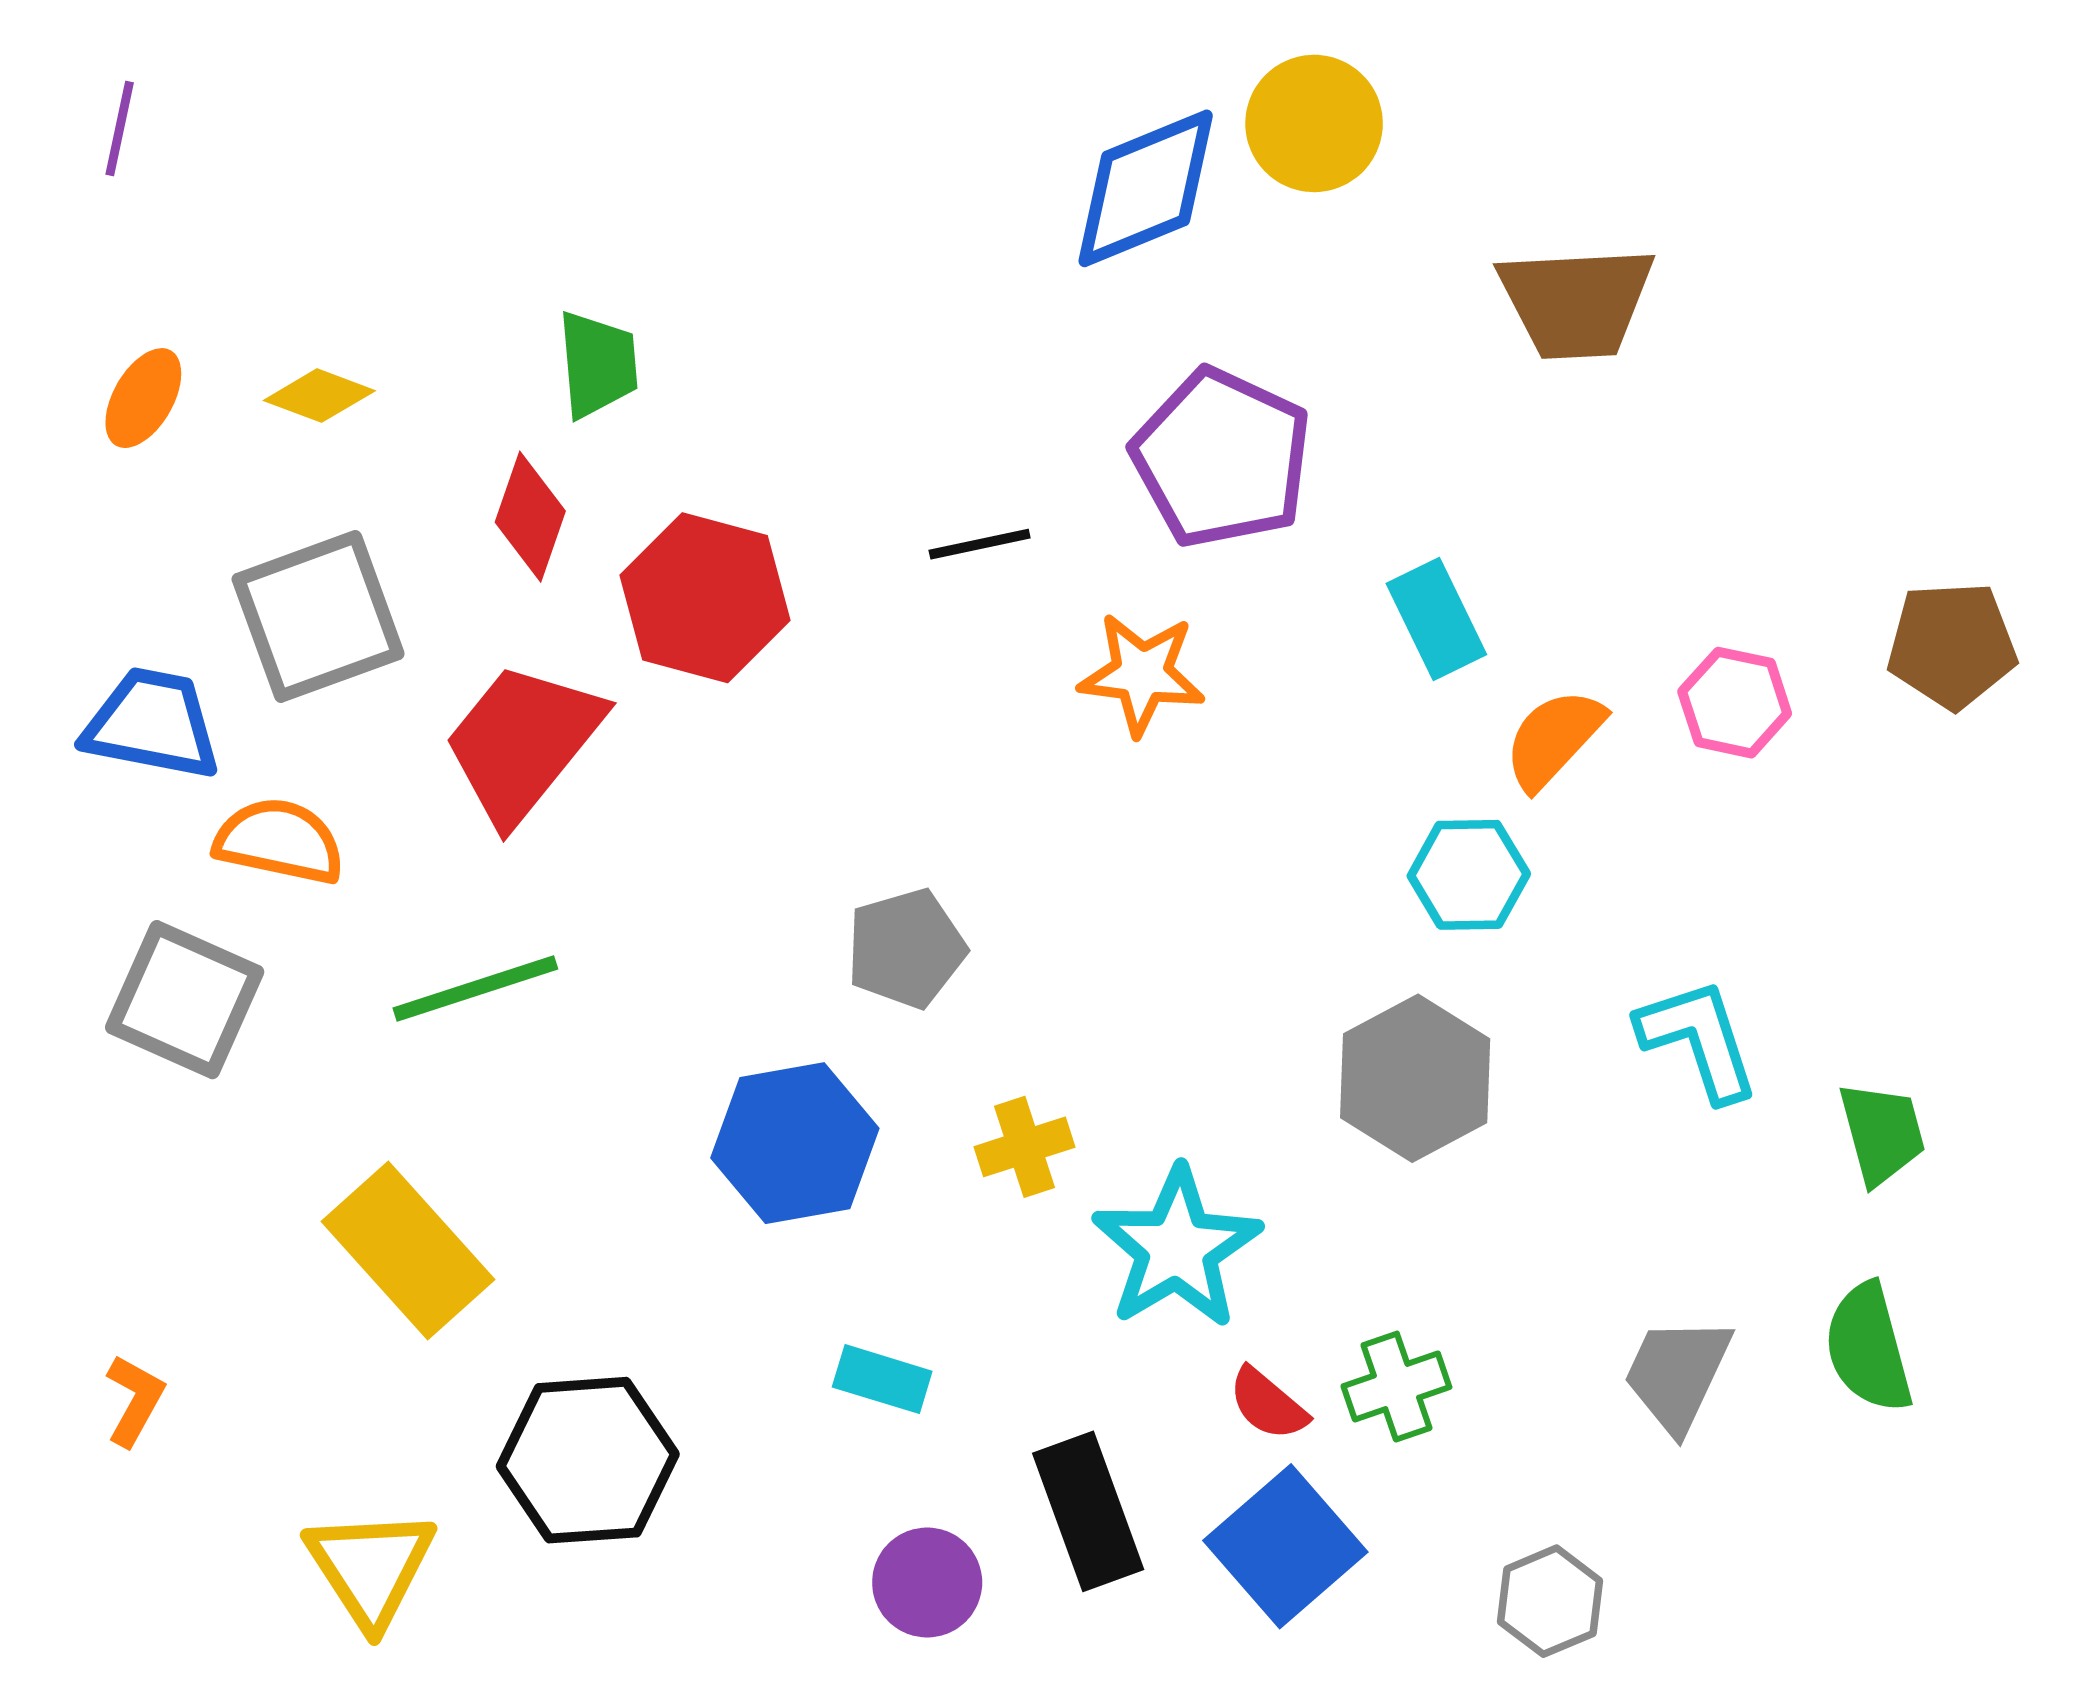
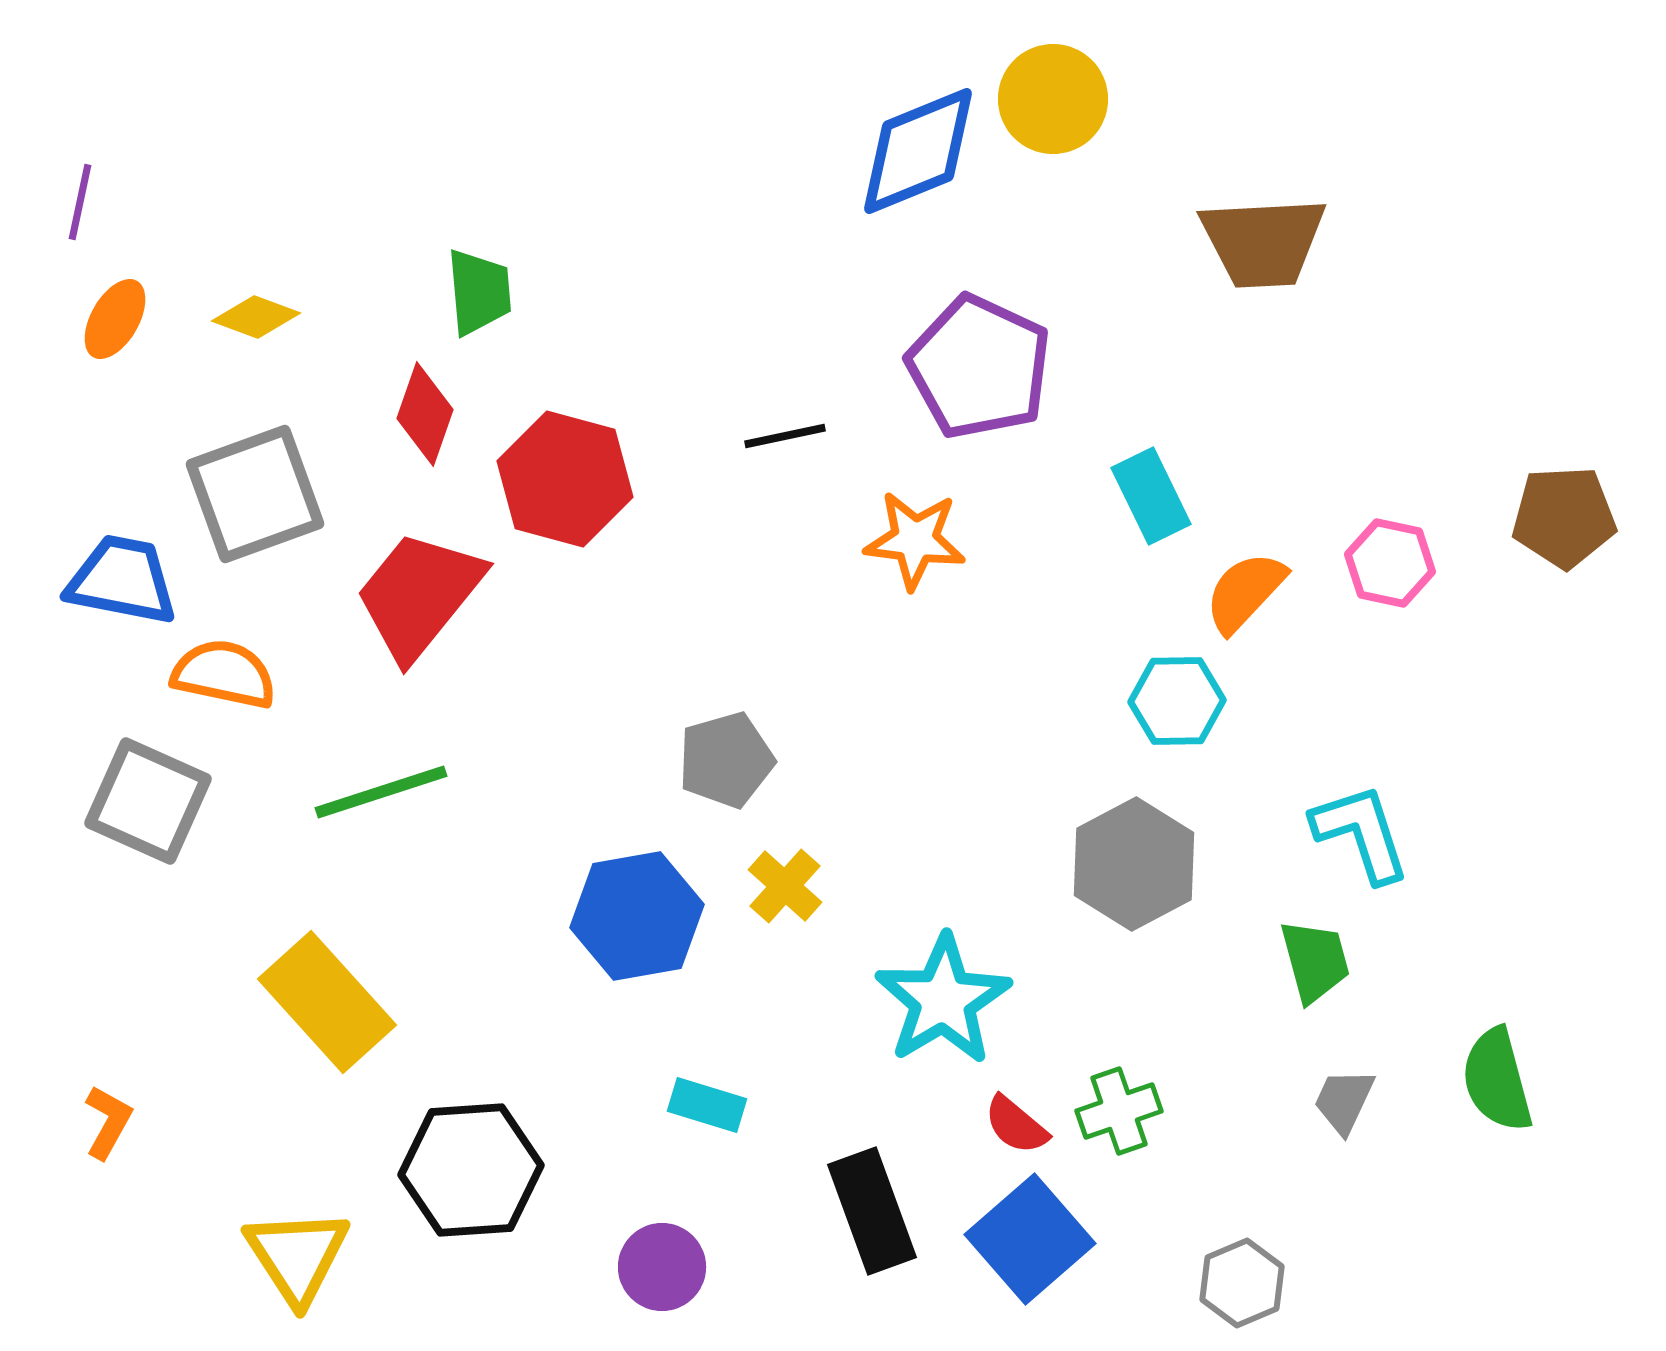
purple line: (120, 128) -> (80, 202), moved
green trapezoid: (1882, 1133) -> (1315, 961), moved
yellow cross: (1025, 1147) -> (785, 886), moved, turned -30
gray trapezoid: (1677, 1374) -> (1344, 1101), size x0.7
purple circle: (927, 1582) -> (662, 1267), moved

